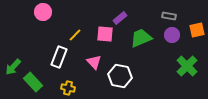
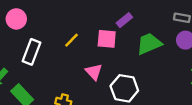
pink circle: (43, 12) -> (16, 19), moved
white rectangle: (59, 57) -> (32, 52), moved

